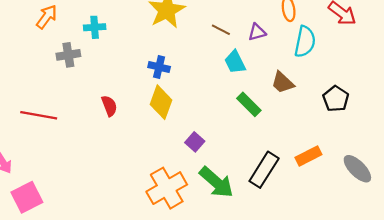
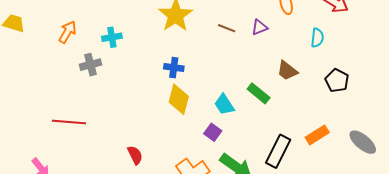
cyan semicircle: (305, 42) -> (317, 38), moved, size x0.7
cyan trapezoid: (235, 62) -> (224, 105), moved
red semicircle: (109, 106) -> (135, 155), moved

